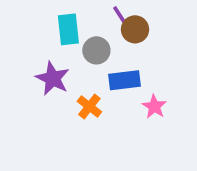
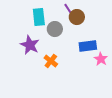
blue rectangle: (124, 80) -> (88, 46), moved
pink star: (154, 107) -> (101, 59), moved

